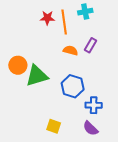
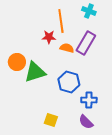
cyan cross: (85, 12) -> (89, 11), moved, turned 32
red star: (47, 18) -> (49, 37), moved
purple rectangle: (90, 45) -> (86, 43), size x1.6

